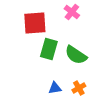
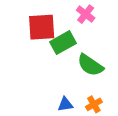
green rectangle: (49, 49) -> (63, 43), moved, turned 45

